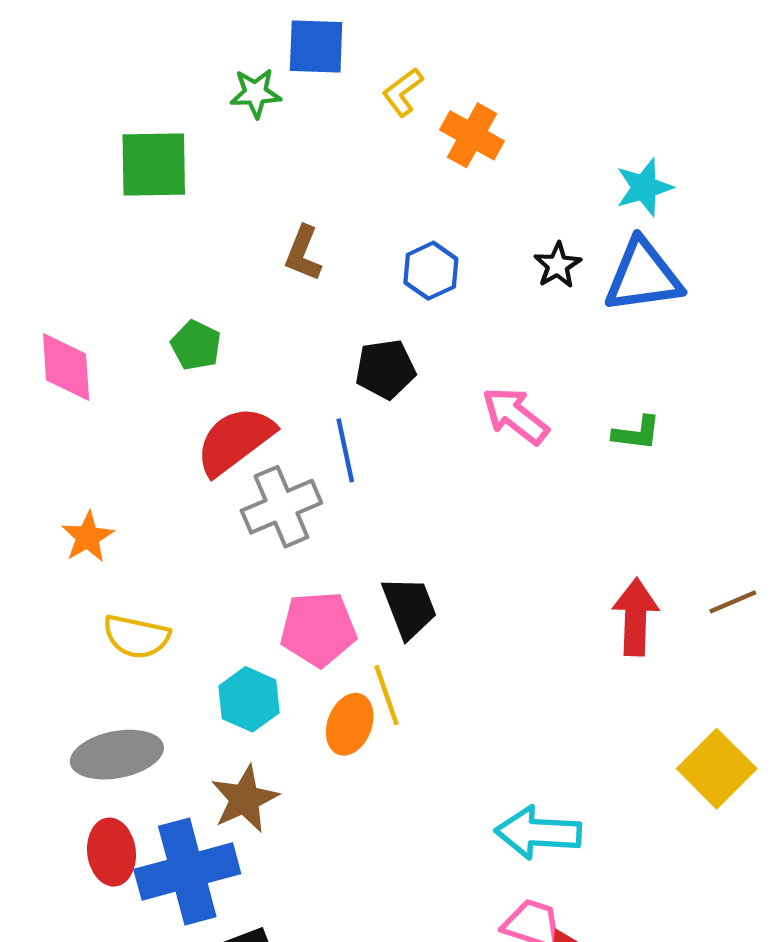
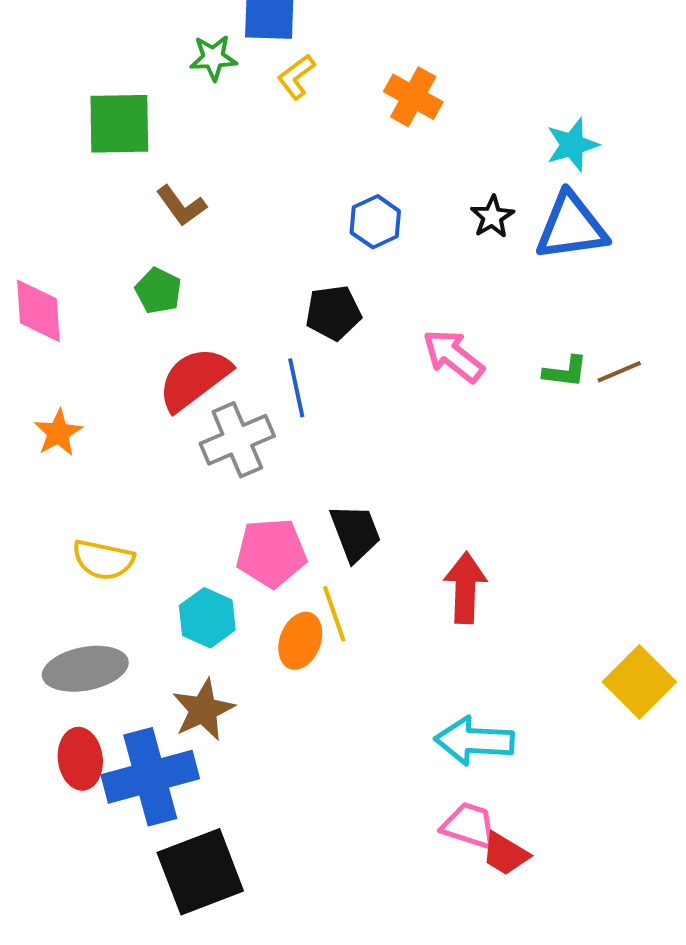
yellow L-shape: (403, 92) -> (296, 77), moved
brown L-shape: (303, 253) -> (181, 206), moved, turned -58
orange star: (88, 537) -> (58, 433), moved
brown line: (733, 602) -> (619, 372), moved
red arrow: (635, 617) -> (465, 588), moved

